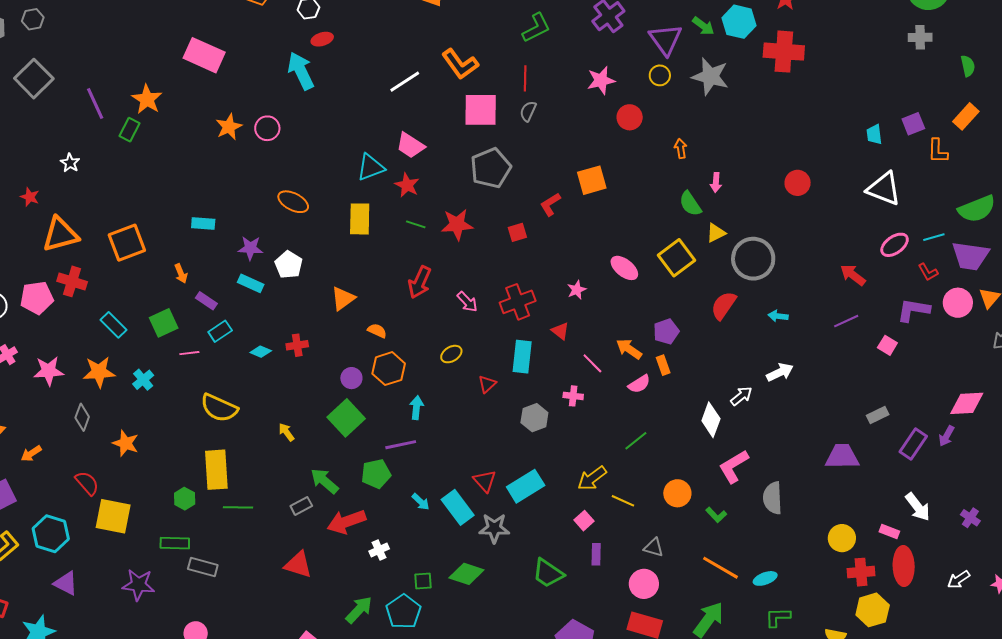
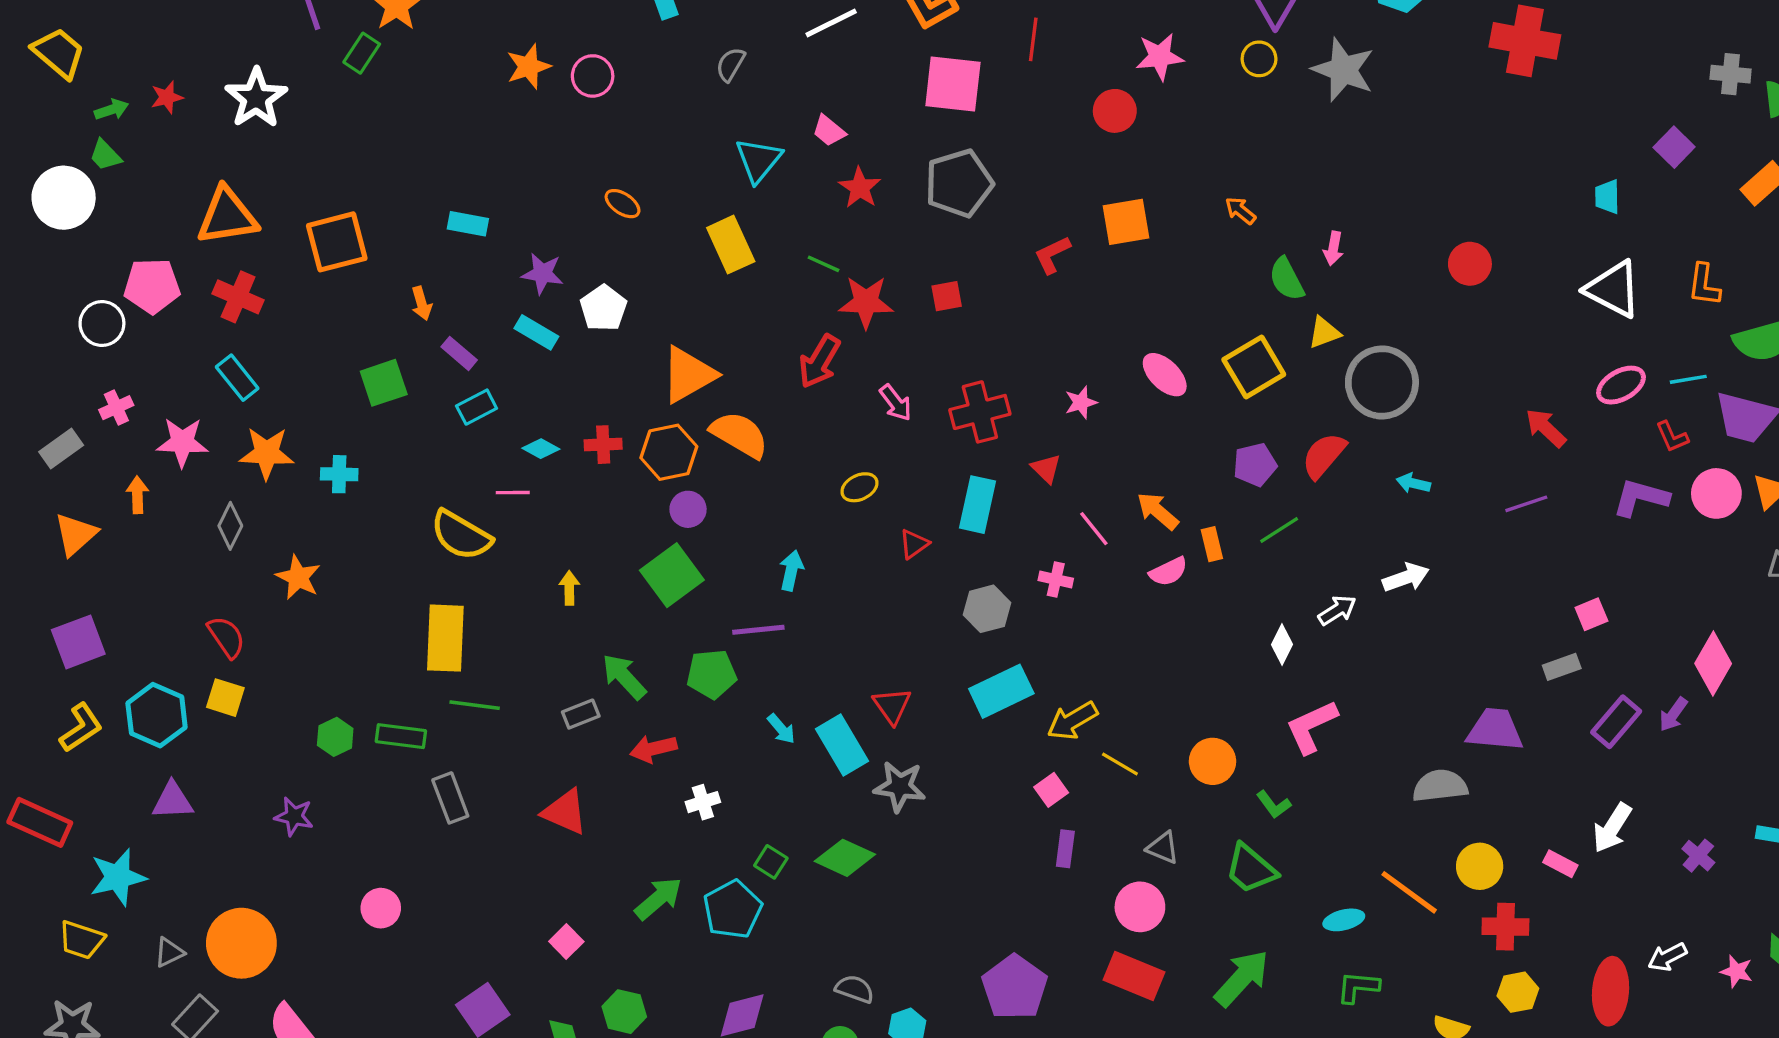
gray cross: (920, 37) -> (1731, 74), moved
red cross: (784, 52) -> (1525, 41), moved
gray semicircle: (528, 111) -> (730, 64), moved
red circle: (630, 117) -> (1115, 111), moved
purple square: (913, 124) -> (1674, 147), moved, turned -30
pink trapezoid: (410, 145) -> (829, 131), size x0.7
orange arrow: (681, 148) -> (1240, 211), moved, turned -48
orange L-shape: (938, 151) -> (1704, 285), moved
white star: (70, 163) -> (256, 98), size x1.8
cyan triangle: (371, 167) -> (758, 160), turned -36
red star: (407, 185) -> (860, 188), moved
red star: (30, 197) -> (167, 97), moved, turned 30
orange ellipse: (293, 202) -> (623, 204), size x0.7
yellow rectangle: (360, 219) -> (731, 245), turned -32
red star: (457, 224) -> (866, 302), moved
red square: (517, 232) -> (947, 296), moved
pink pentagon: (37, 298) -> (152, 286), moved
orange triangle: (343, 298) -> (688, 375), size x1.4
cyan rectangle: (114, 325) -> (237, 378), moved
orange semicircle: (377, 331) -> (739, 435), size x1.8
purple pentagon: (666, 331) -> (1255, 465), moved
pink square: (887, 345) -> (1591, 614), moved, turned 30
pink line: (189, 353) -> (513, 493), moved
orange hexagon: (389, 369) -> (669, 452), moved
cyan cross: (143, 380) -> (339, 474), turned 35
pink diamond: (967, 403) -> (1713, 664), turned -63
white diamond: (711, 420) -> (1282, 644), size x0.7
yellow arrow: (286, 432) -> (569, 588), turned 30
green line: (636, 441) -> (1279, 530), moved
orange arrow: (31, 454) -> (137, 495), moved, turned 115
cyan rectangle: (526, 486) -> (1001, 691), moved
gray semicircle: (773, 498) -> (1440, 786), moved, turned 80
green hexagon: (185, 499) -> (335, 737), moved
white arrow: (918, 507) -> (1612, 828), turned 64
yellow square: (113, 516) -> (225, 698), moved, size x0.6
red arrow: (346, 522) -> (653, 749), size x0.7
green rectangle: (175, 543) -> (401, 736), moved
red ellipse: (904, 566) -> (1611, 991), moved
gray rectangle: (203, 567) -> (450, 798), moved, turned 48
orange line: (721, 568) -> (1409, 892), moved
green trapezoid: (548, 573) -> (1251, 869), moved
green square: (423, 581) -> (771, 862), turned 30
purple triangle: (66, 583) -> (173, 801), turned -36
purple star: (138, 585) -> (294, 816), size x0.7
yellow hexagon: (873, 610) -> (1518, 992), size x0.7

